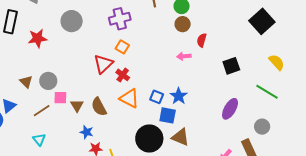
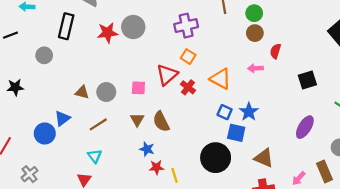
red star: (38, 38) -> (107, 33), moved
brown triangle: (26, 82) -> (82, 92), turned -32
pink square: (60, 98) -> (138, 88), moved
orange triangle: (129, 98) -> (221, 79), moved
brown triangle: (180, 137) -> (264, 158), moved

